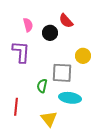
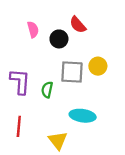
purple L-shape: (21, 52) -> (20, 81), moved
gray square: (62, 73) -> (72, 72), moved
green semicircle: (42, 86) -> (47, 90), moved

